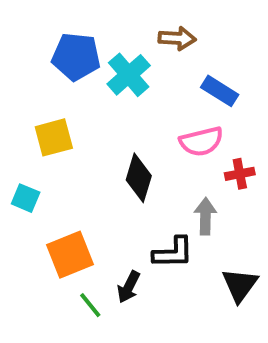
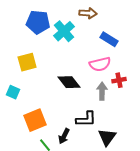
black diamond: (139, 178) -> (69, 82), turned -55
gray arrow: (205, 216) -> (102, 91), moved
black triangle: (240, 285) -> (107, 137), moved

